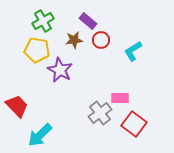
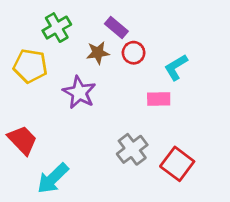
yellow pentagon: (37, 50) -> (30, 66), moved
pink rectangle: (120, 98) -> (159, 99), moved

